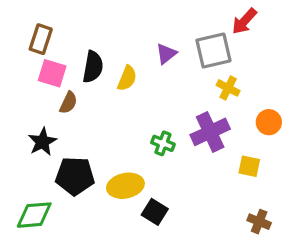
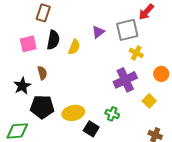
brown rectangle: (41, 39) -> (43, 13), moved
pink square: (52, 73) -> (28, 44), turned -30
brown semicircle: (68, 103) -> (42, 73), moved, turned -40
green cross: (163, 143) -> (112, 114), moved
yellow square: (249, 166) -> (149, 101), turned 32

